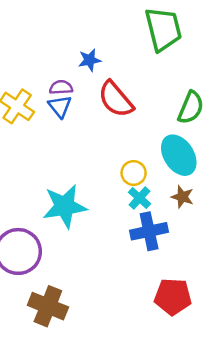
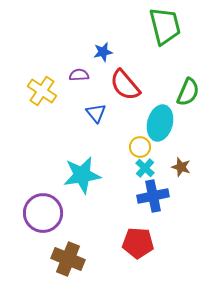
blue triangle: (60, 106) -> (96, 113), moved
cyan ellipse: (179, 155) -> (160, 123), moved, turned 48
red pentagon: (173, 297) -> (138, 243), moved

